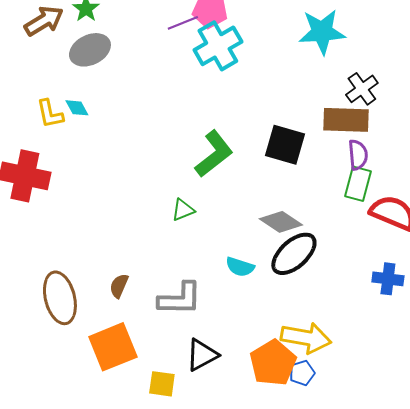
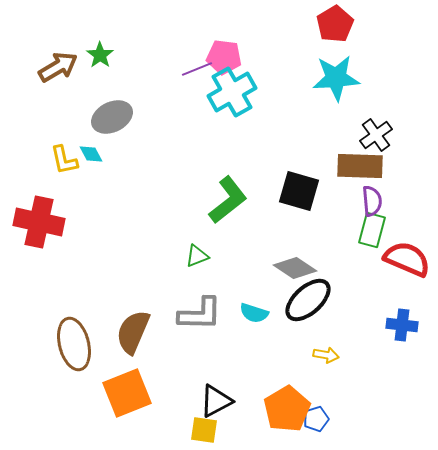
gray ellipse: (90, 50) -> (112, 117), moved
brown semicircle: (119, 286) -> (133, 332), size x1.8
gray L-shape: (180, 299) -> (200, 314), moved
yellow arrow: (306, 338) -> (326, 355), moved, size x0.5
yellow square: (162, 384) -> (204, 430), moved

